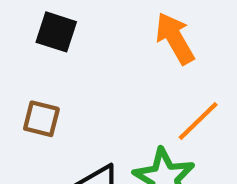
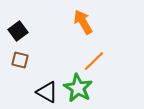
black square: (56, 32) -> (18, 31), moved, turned 36

